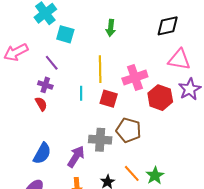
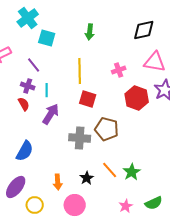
pink cross: (135, 78) -> (119, 70), moved, size x0.6
cyan line: (81, 93) -> (47, 90), moved
purple arrow: (76, 157) -> (51, 114), moved

